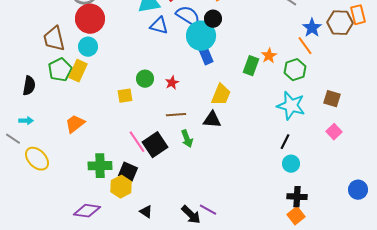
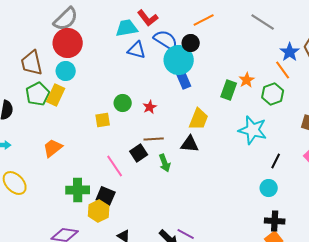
cyan star: (291, 106) -> (253, 130), moved
black line: (285, 142) -> (276, 161), moved
black square: (155, 145) -> (139, 153), moved, size x0.7

